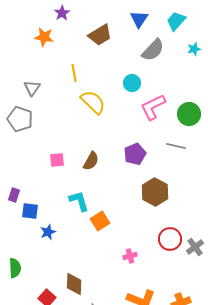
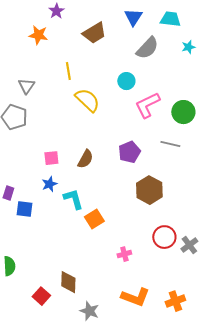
cyan trapezoid: (176, 21) -> (170, 19), turned 55
blue star: (48, 232) -> (49, 184), moved

